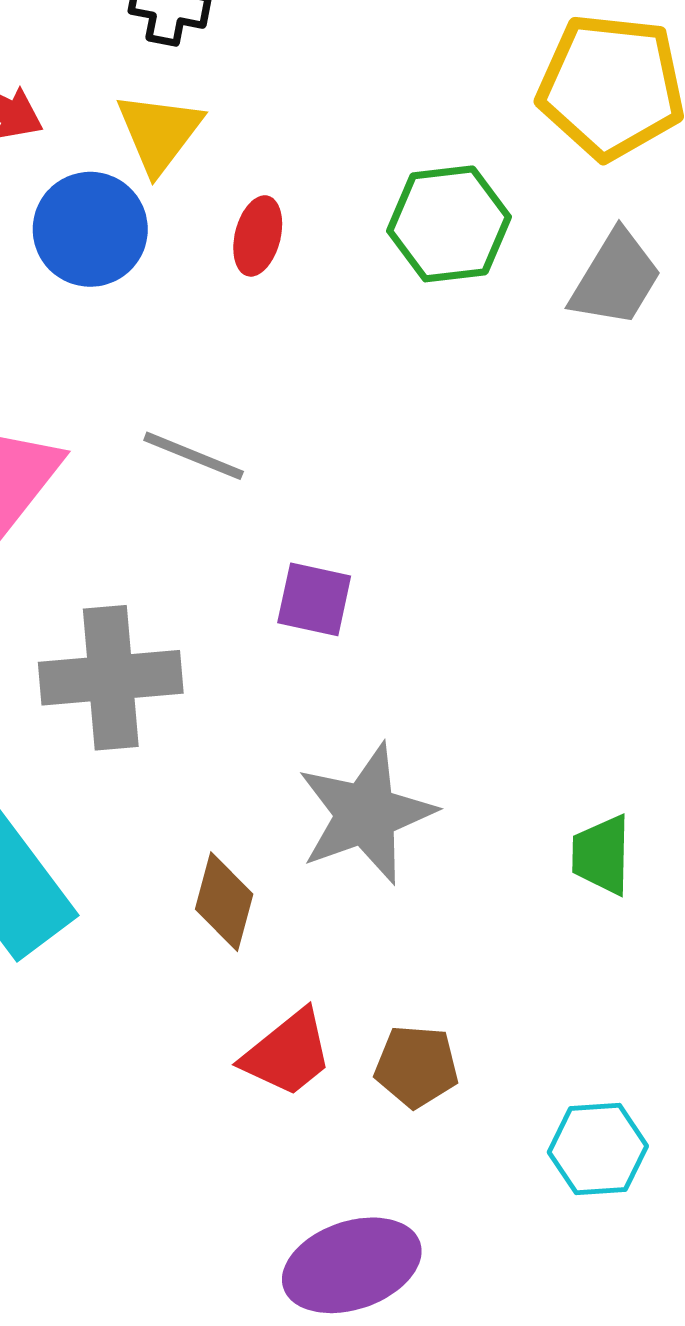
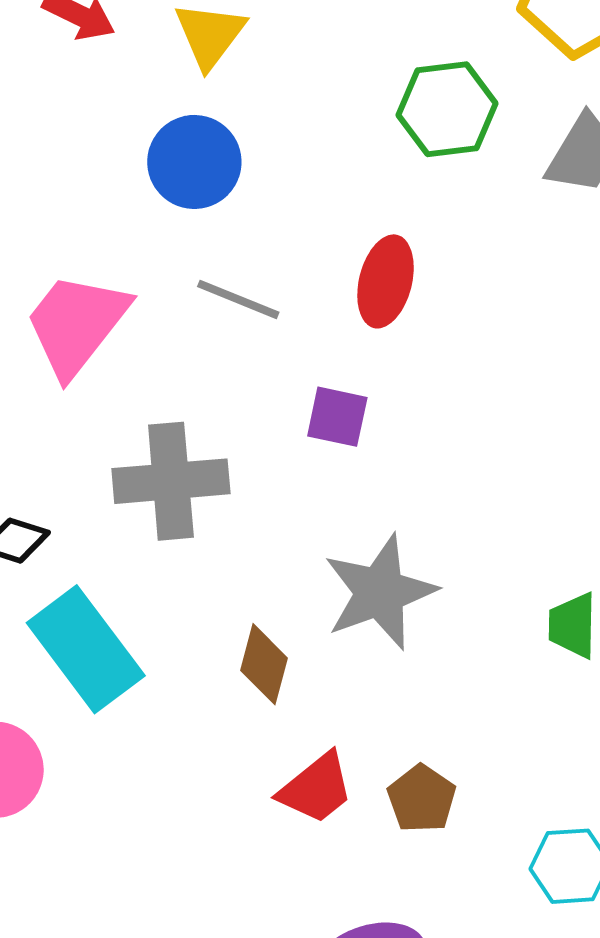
blue circle: (90, 229) -> (194, 162), moved
red ellipse: (258, 236) -> (386, 281), moved, size x1.4
brown pentagon: (416, 1066) -> (422, 799), turned 30

